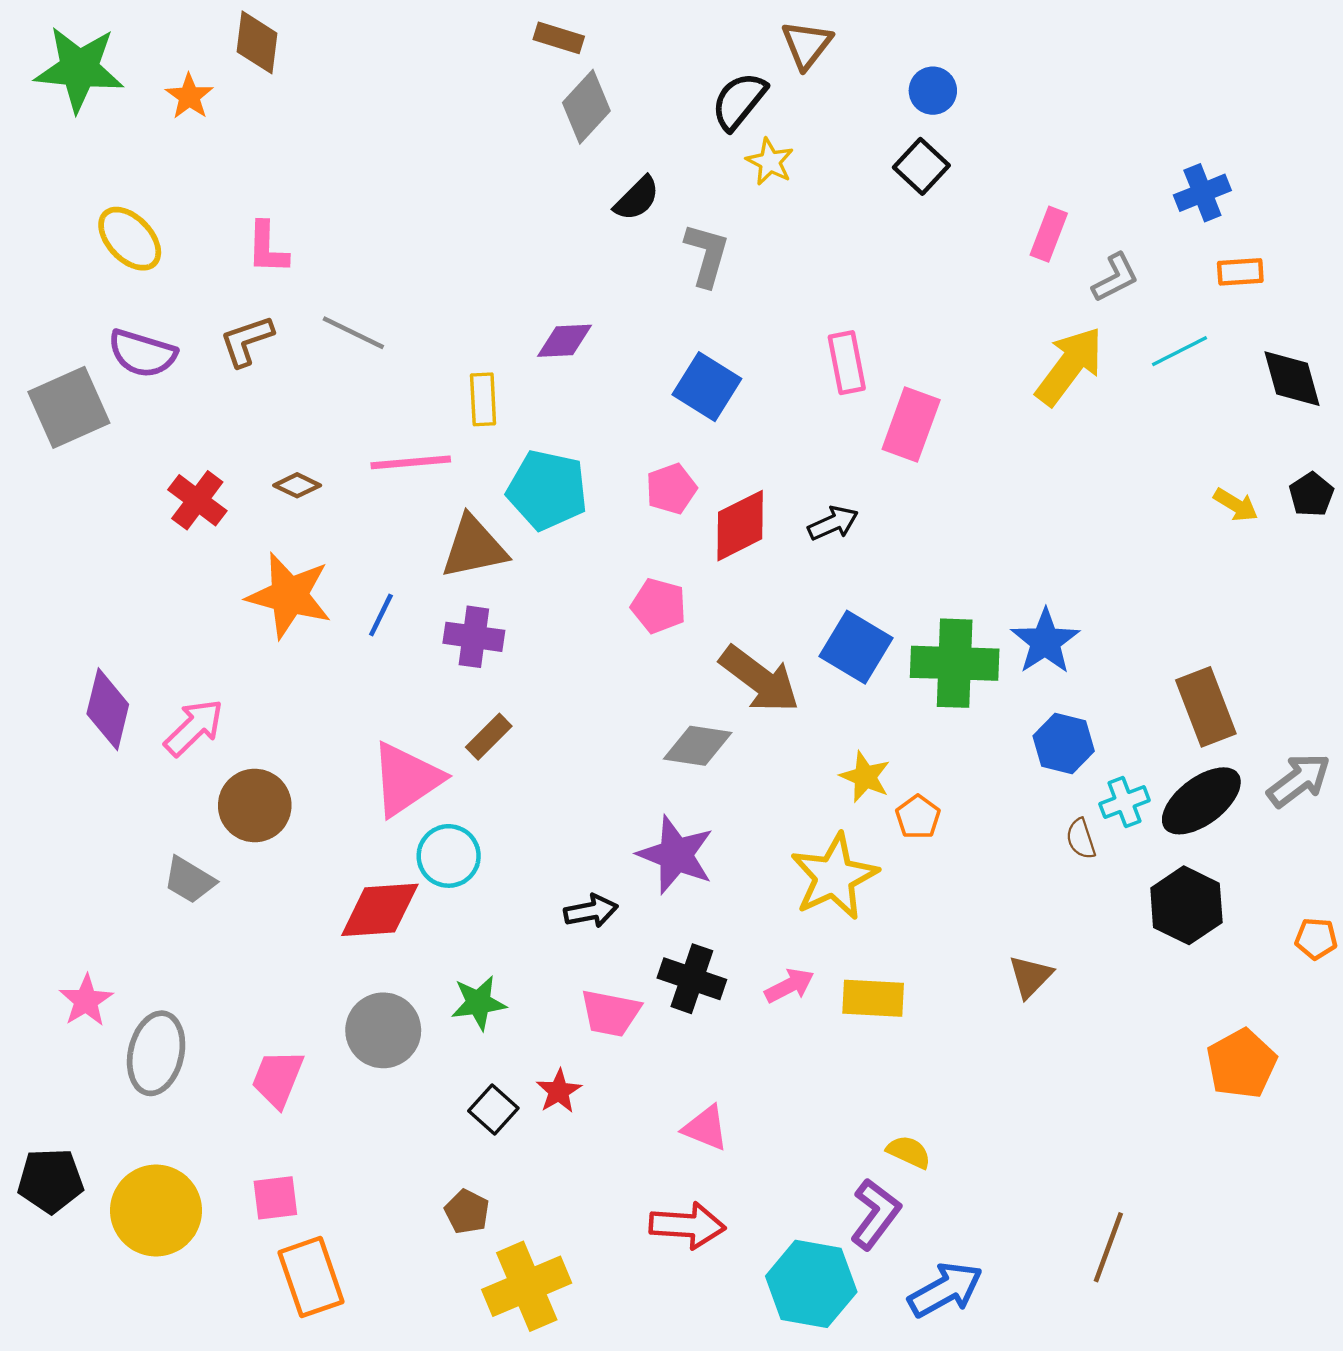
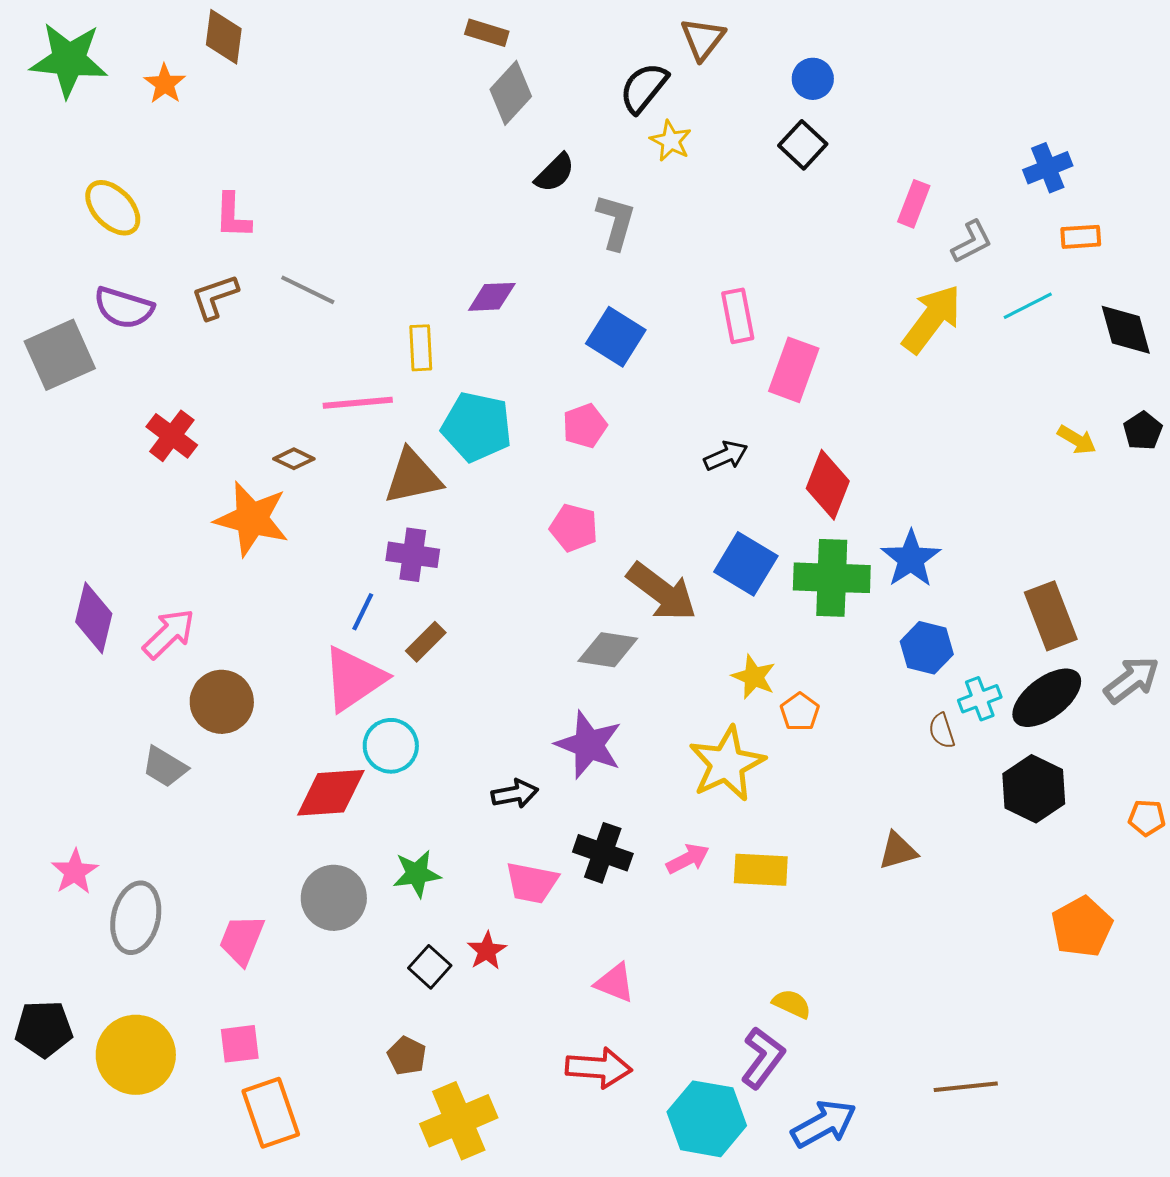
brown diamond: (297, 485) -> (294, 459), moved
red diamond: (740, 526) -> (828, 485), moved, turned -42
blue line: (381, 615) -> (363, 612), moved
brown triangle: (1030, 976) -> (898, 851), turned 30
brown line: (1108, 1247) -> (966, 1087), turned 64

